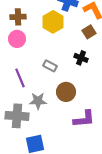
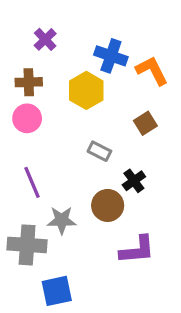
brown square: (89, 32) -> (145, 123), moved
black cross: (81, 58) -> (134, 181), moved, turned 32
gray rectangle: (50, 66) -> (99, 151), moved

